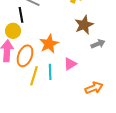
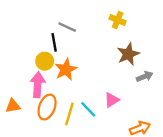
orange star: (49, 44) -> (66, 69), moved
orange ellipse: (25, 56) -> (47, 107), moved
cyan line: (50, 72) -> (88, 109), turned -42

